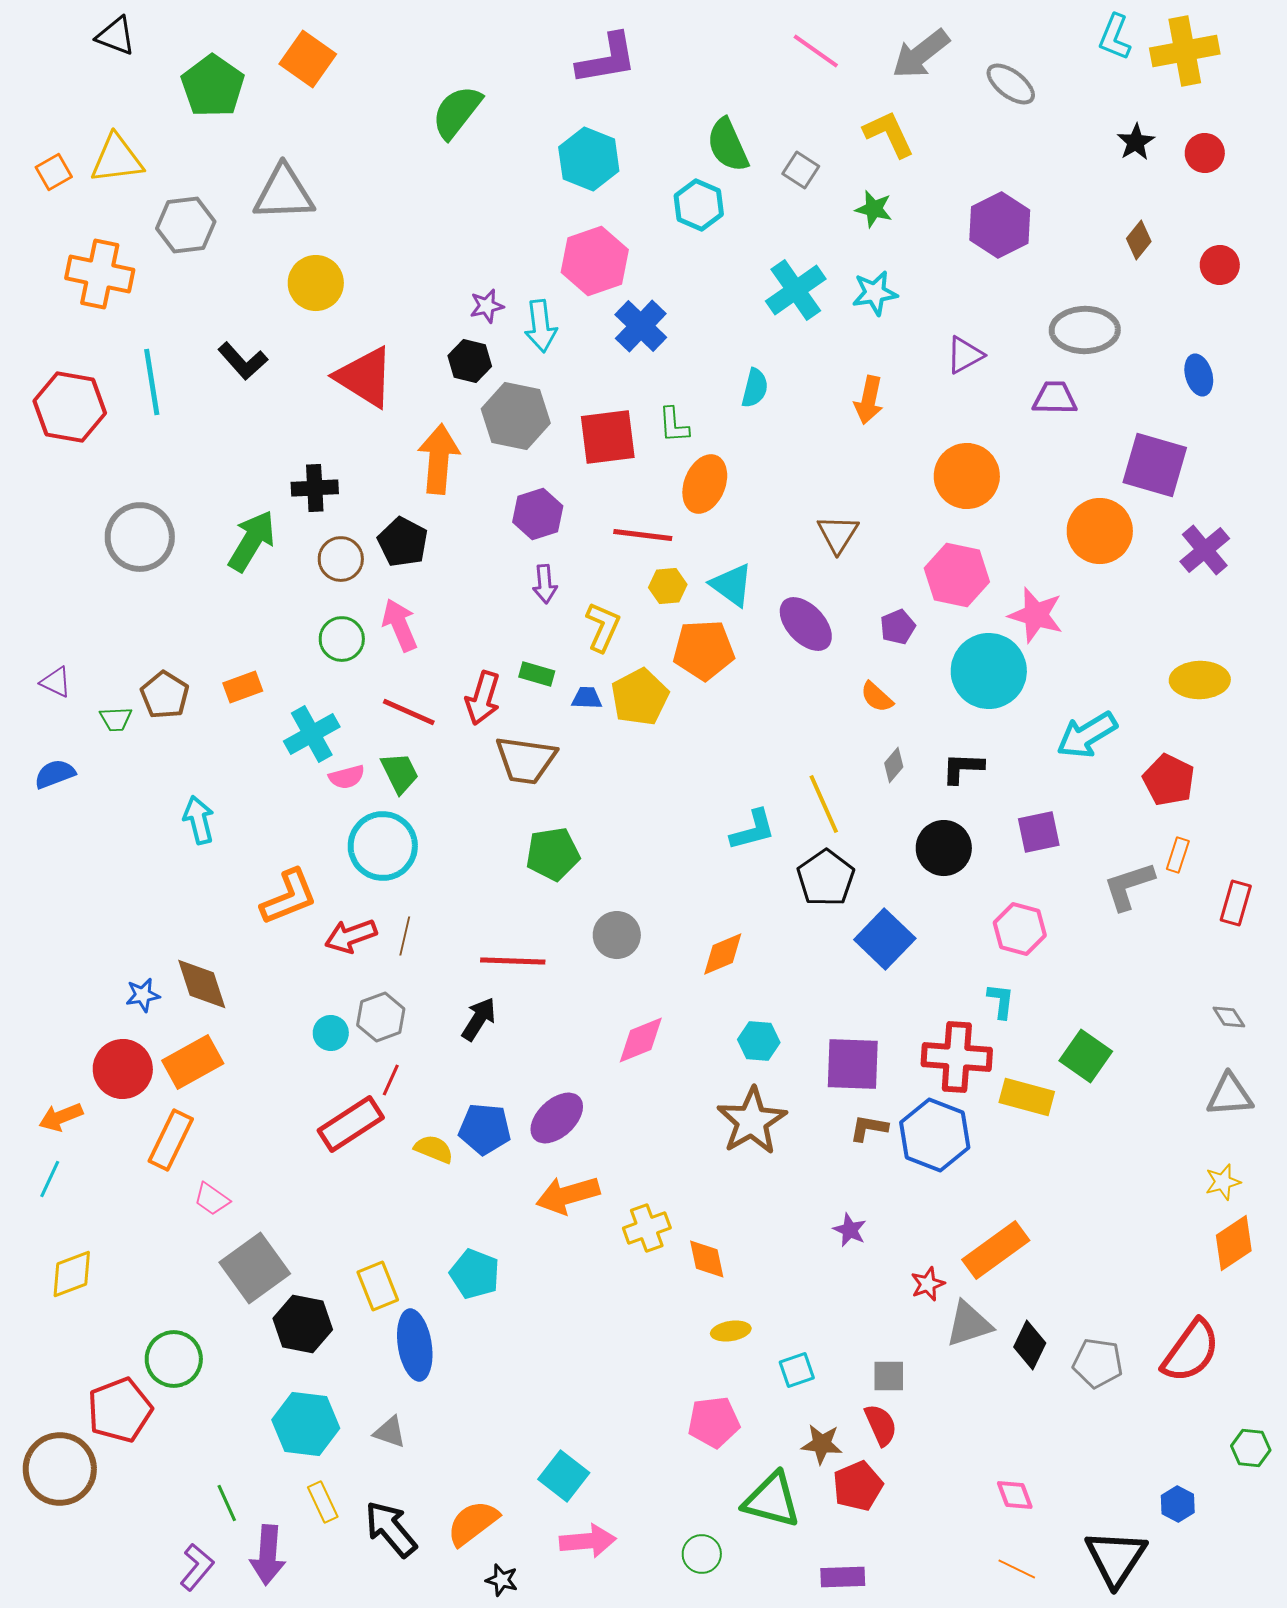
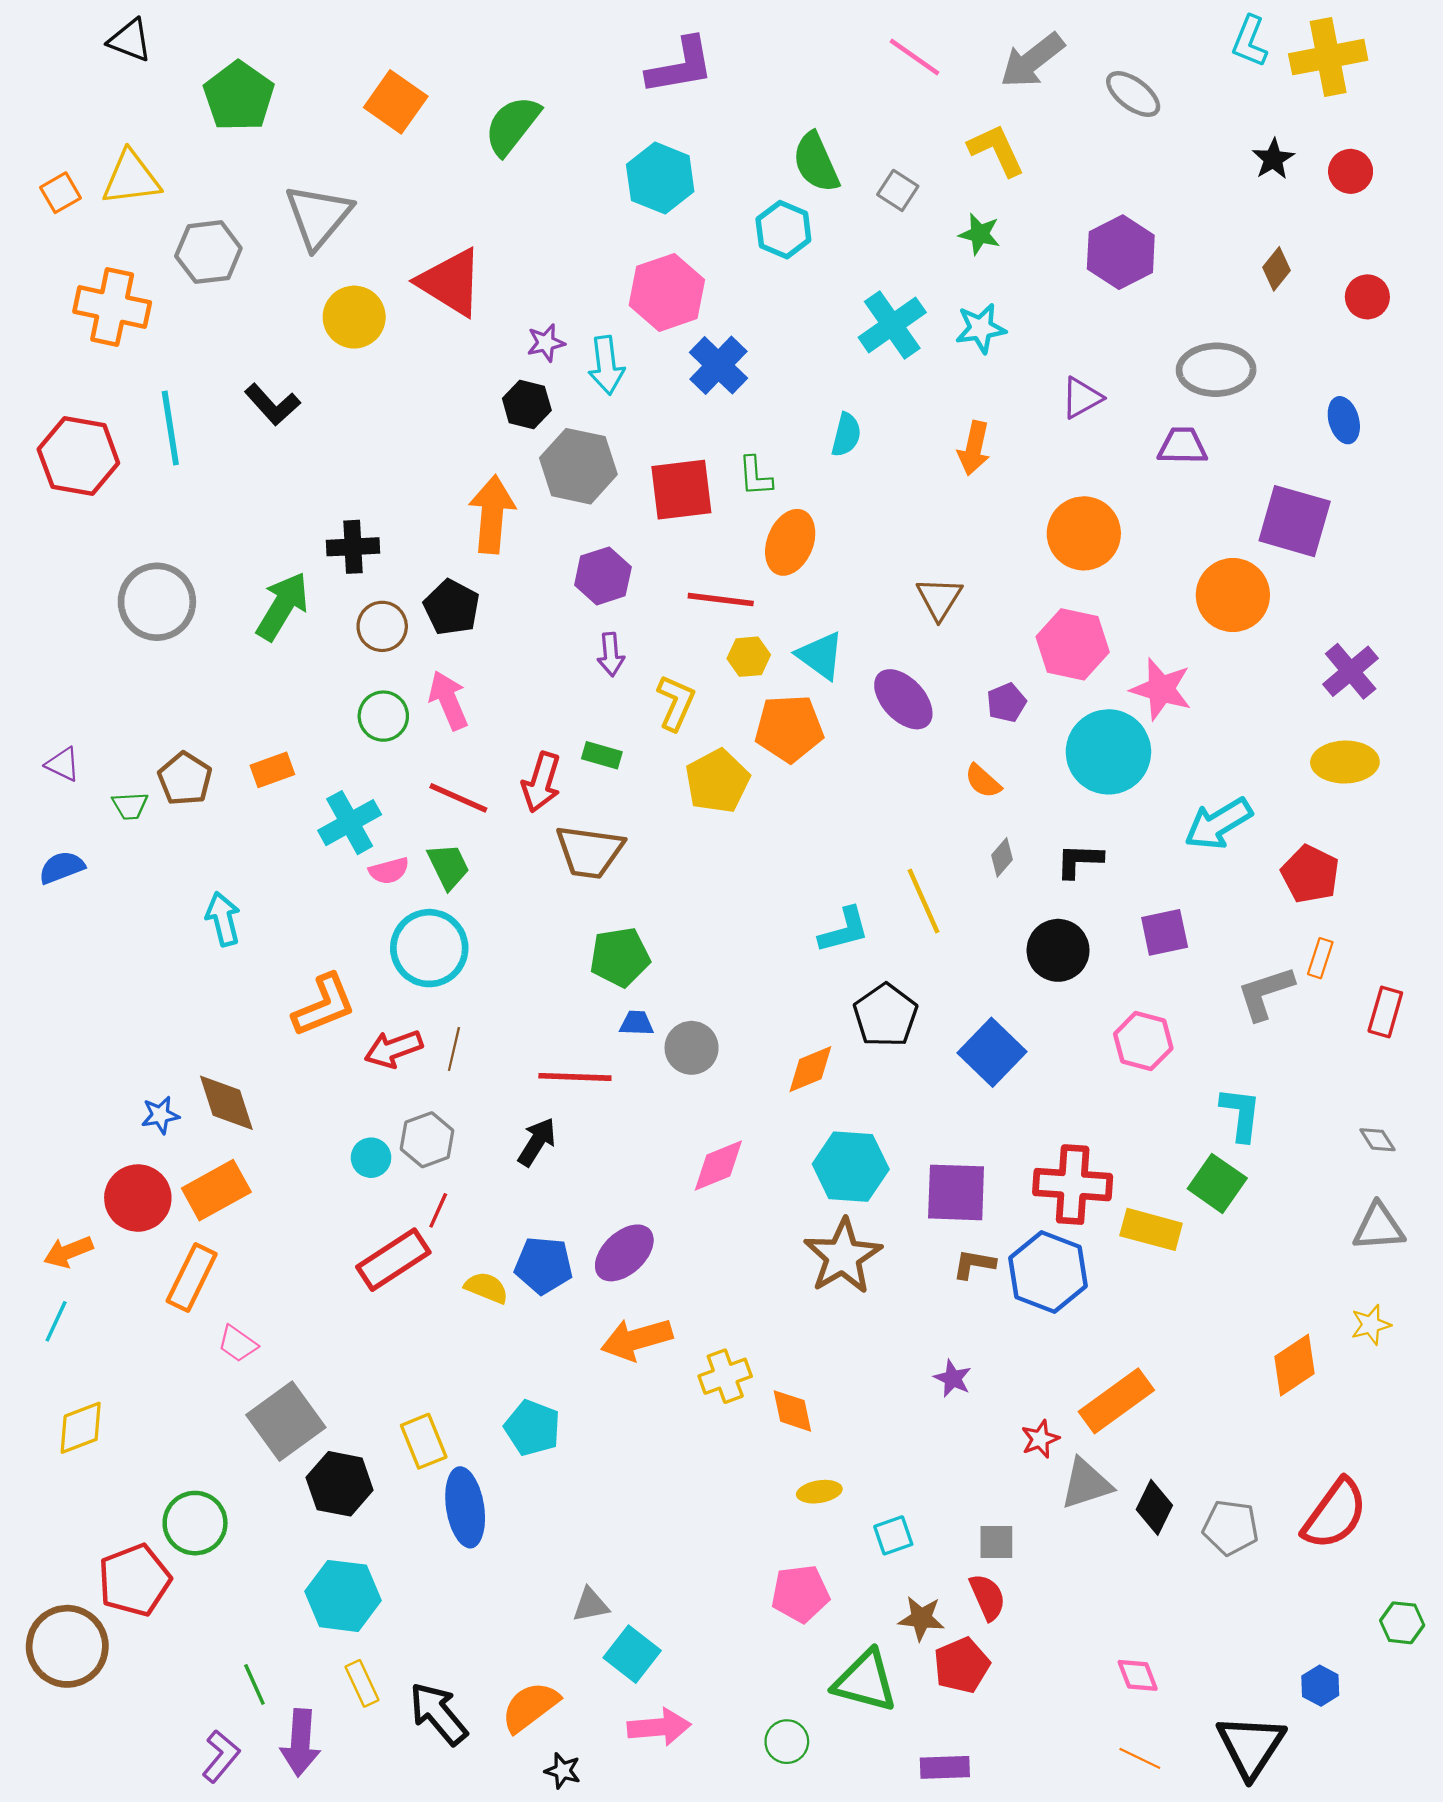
orange square: (308, 59) -> (396, 102), moved
gray triangle: (284, 193) -> (318, 216), turned -48
red triangle: (365, 377) -> (451, 282), moved
purple cross: (1205, 550) -> (1351, 671), moved
blue trapezoid: (587, 698) -> (637, 1023), moved
black pentagon: (826, 878) -> (885, 1015), moved
cyan L-shape: (1001, 1001) -> (1241, 1114), moved, size x1.4
cyan hexagon: (759, 1041) -> (851, 1167), size x1.6
orange diamond: (1234, 1243) -> (1295, 1365), moved
gray triangle: (390, 1432) -> (591, 1605), moved, turned -30

